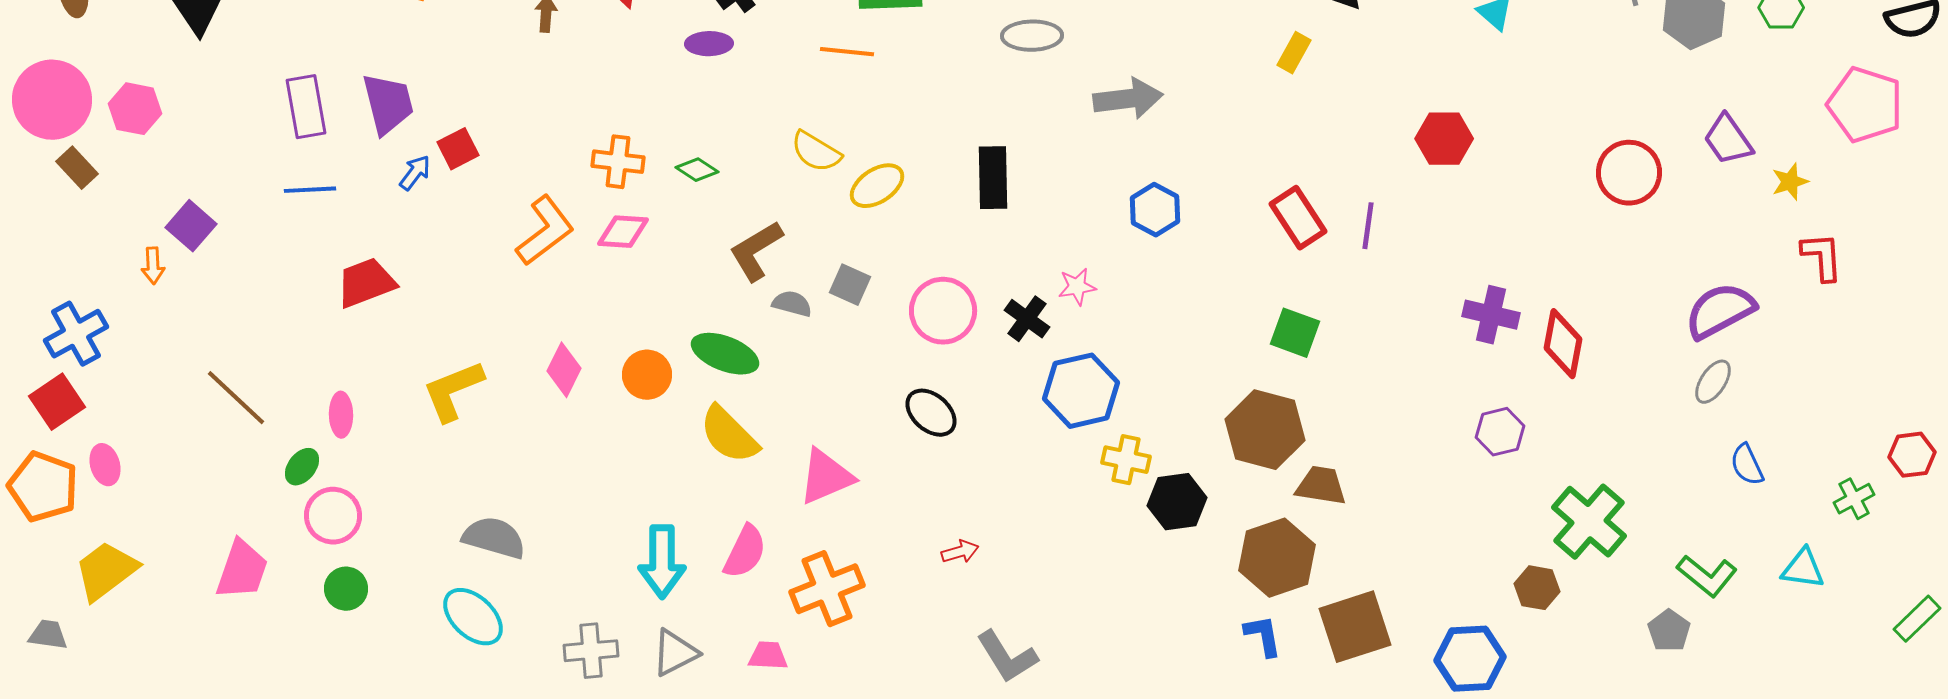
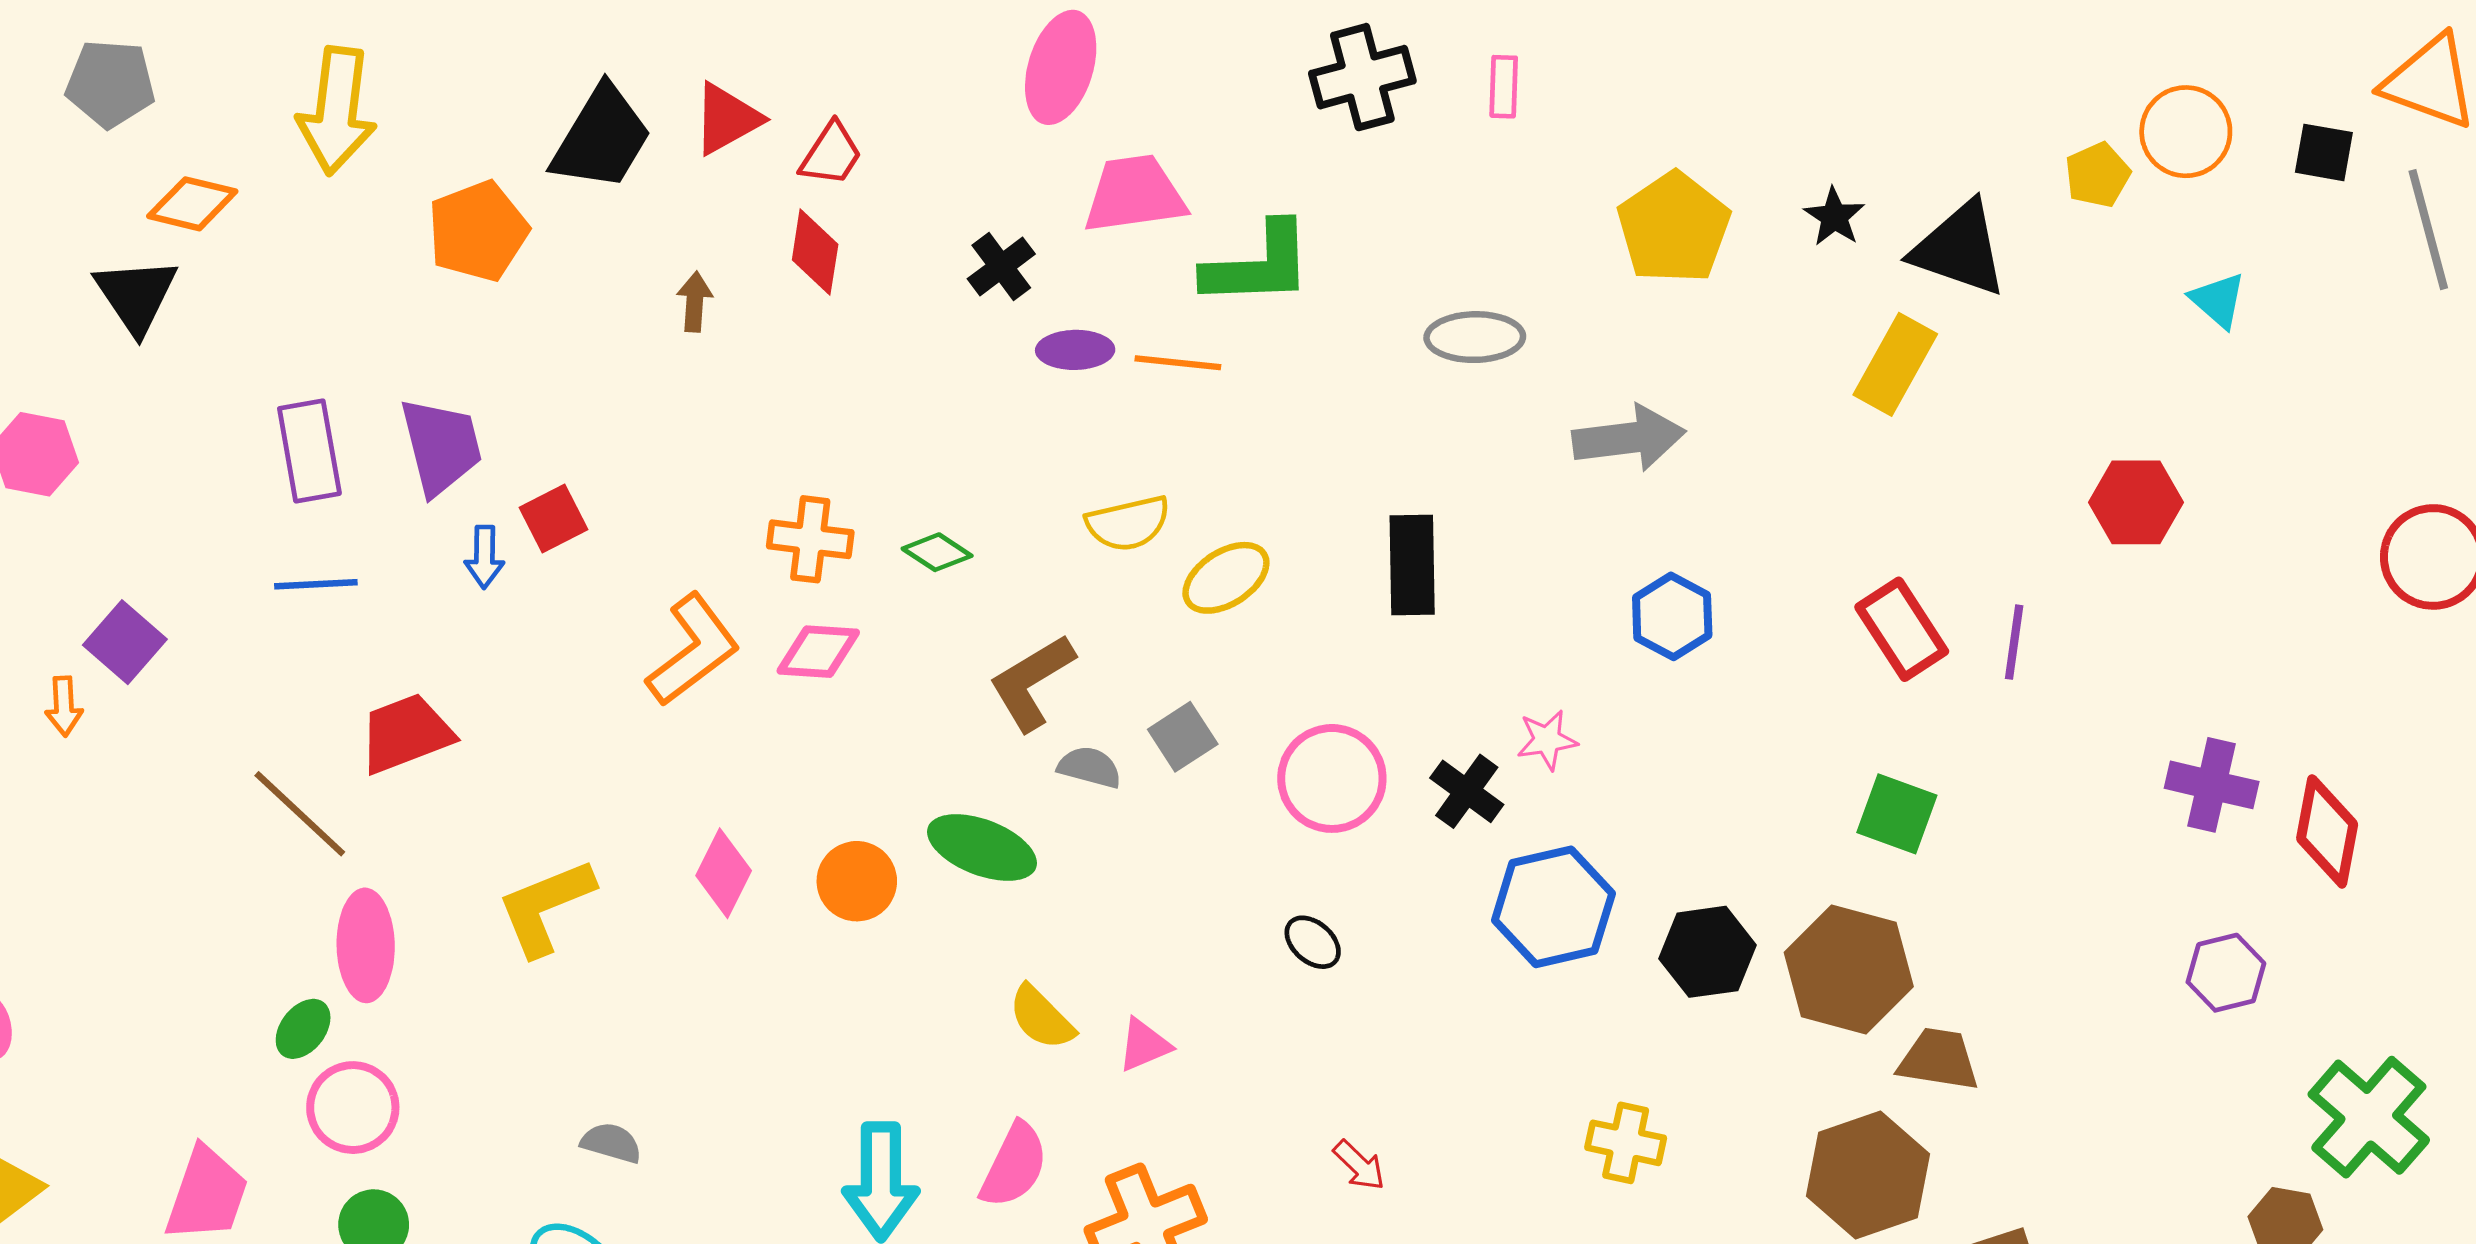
purple ellipse: (709, 44) -> (1075, 350), moved
yellow rectangle: (1294, 53) -> (1895, 364), size x1.5
yellow semicircle: (816, 152) -> (1128, 523), turned -44
blue arrow: (415, 173) -> (484, 557), turned 144
gray square: (850, 285) -> (1183, 737), turned 33
brown line: (236, 398) -> (300, 814), moved
black ellipse: (931, 413) -> (1313, 942), size x0.7
pink ellipse: (341, 415) -> (366, 945), size x1.5
yellow semicircle: (729, 435) -> (1041, 1018), moved, size x0.7
yellow cross: (1126, 460) -> (1626, 1143), moved
pink triangle: (826, 477) -> (1144, 1045), size x0.6
black hexagon: (1177, 502) -> (1708, 952), moved
gray semicircle: (494, 538) -> (611, 1143), size x0.6
red arrow: (960, 552) -> (1359, 1165), turned 60

